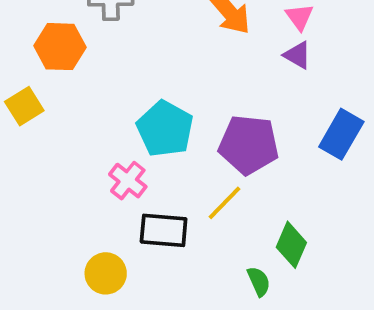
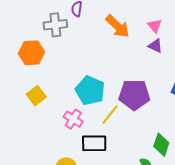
yellow square: (24, 106) -> (36, 96), moved
yellow line: (224, 203) -> (110, 115), moved

